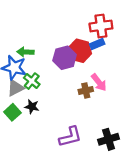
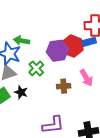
green cross: (32, 81) -> (36, 68), moved
brown cross: (86, 90) -> (64, 86), moved

